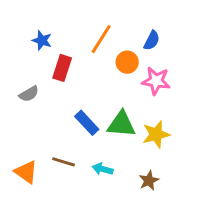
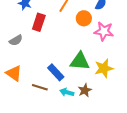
blue rectangle: (87, 123) -> (56, 72), moved
orange triangle: (26, 172) -> (14, 73), moved
brown star: (149, 181) -> (85, 90), moved

